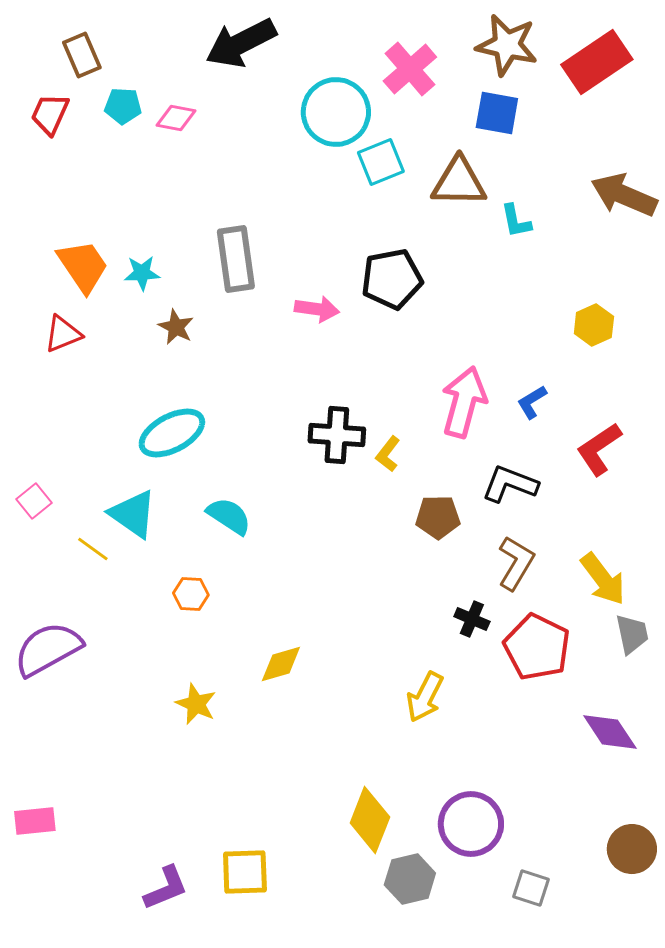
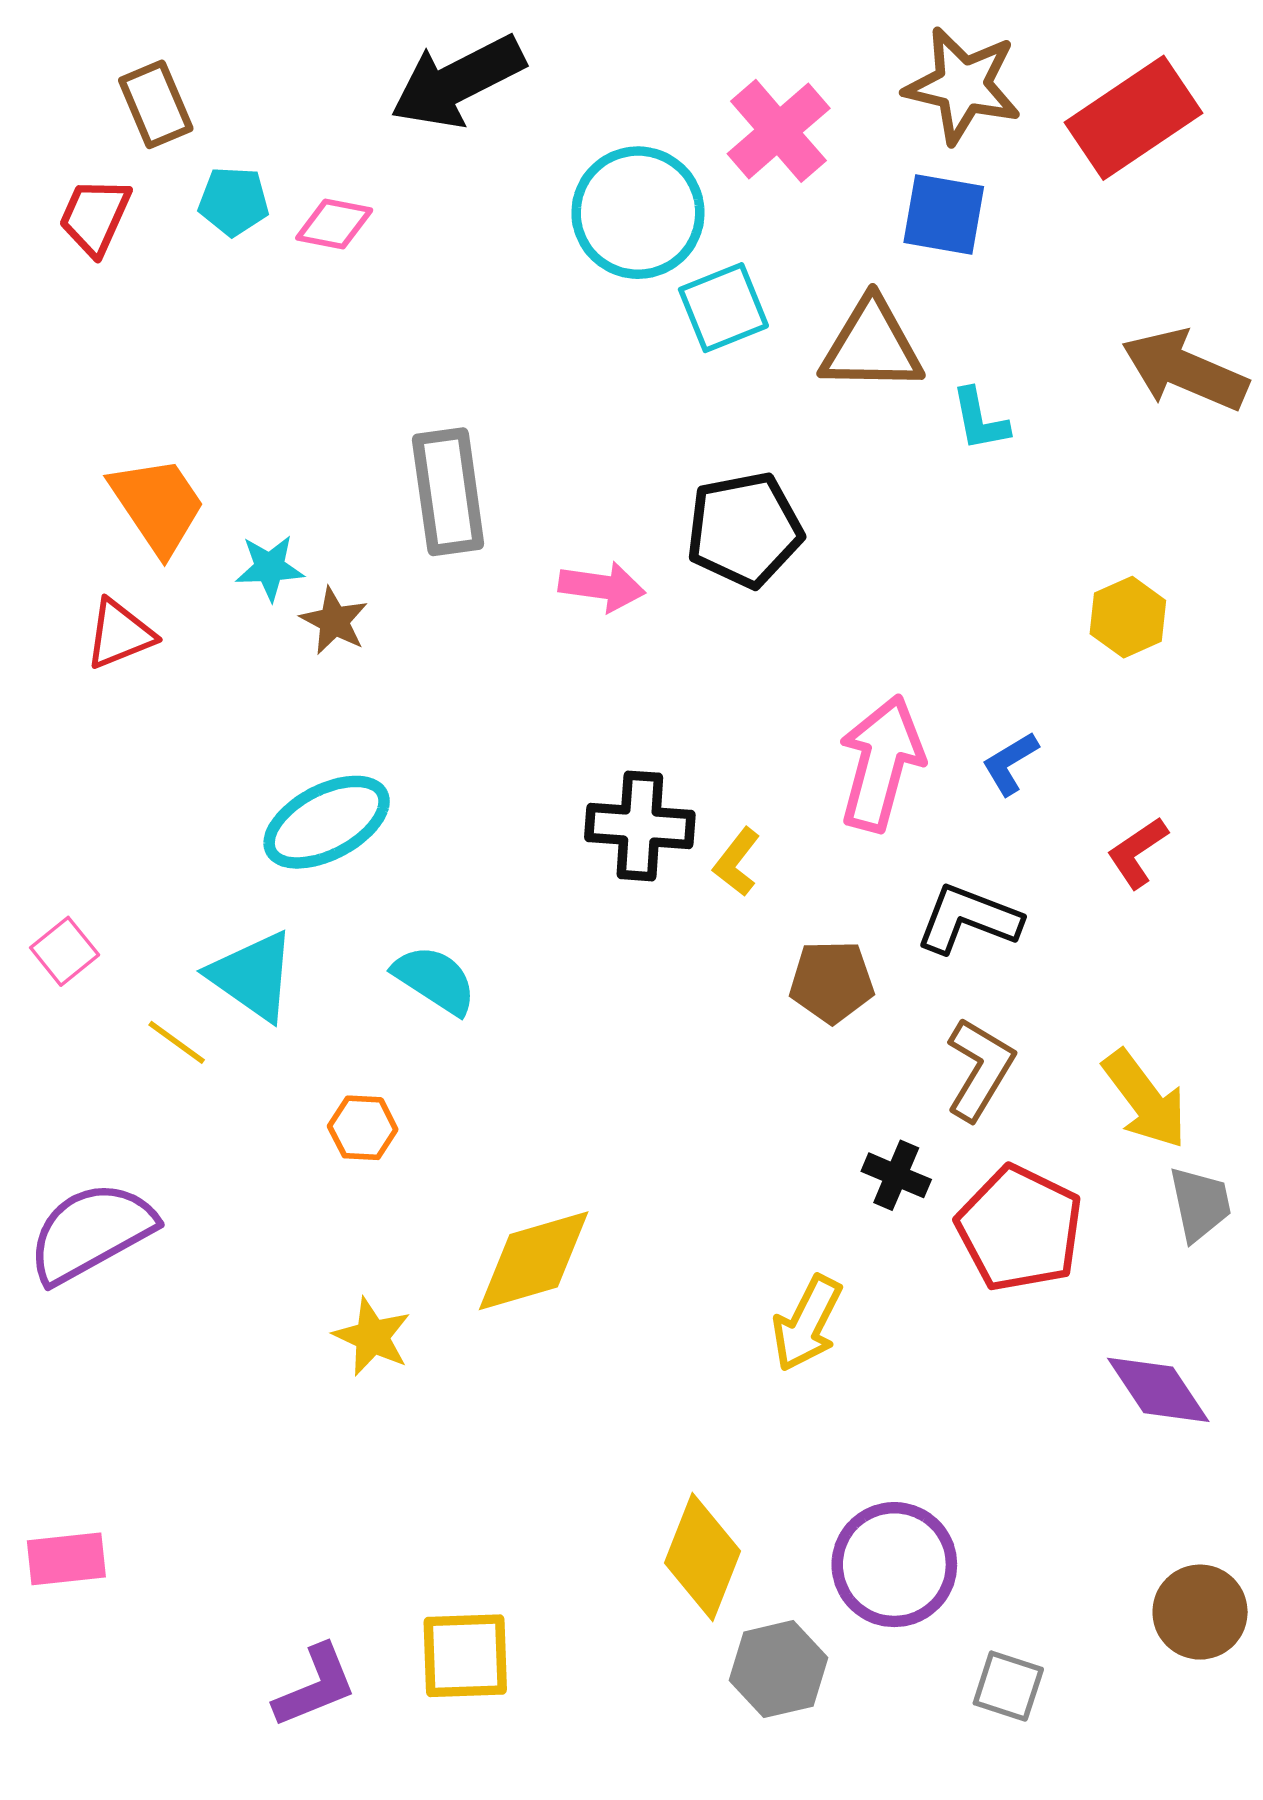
cyan star: (142, 273) -> (270, 568), moved
red L-shape: (599, 449) -> (1137, 853), size x0.7
yellow diamond: (281, 664) -> (534, 1261), size x1.5

